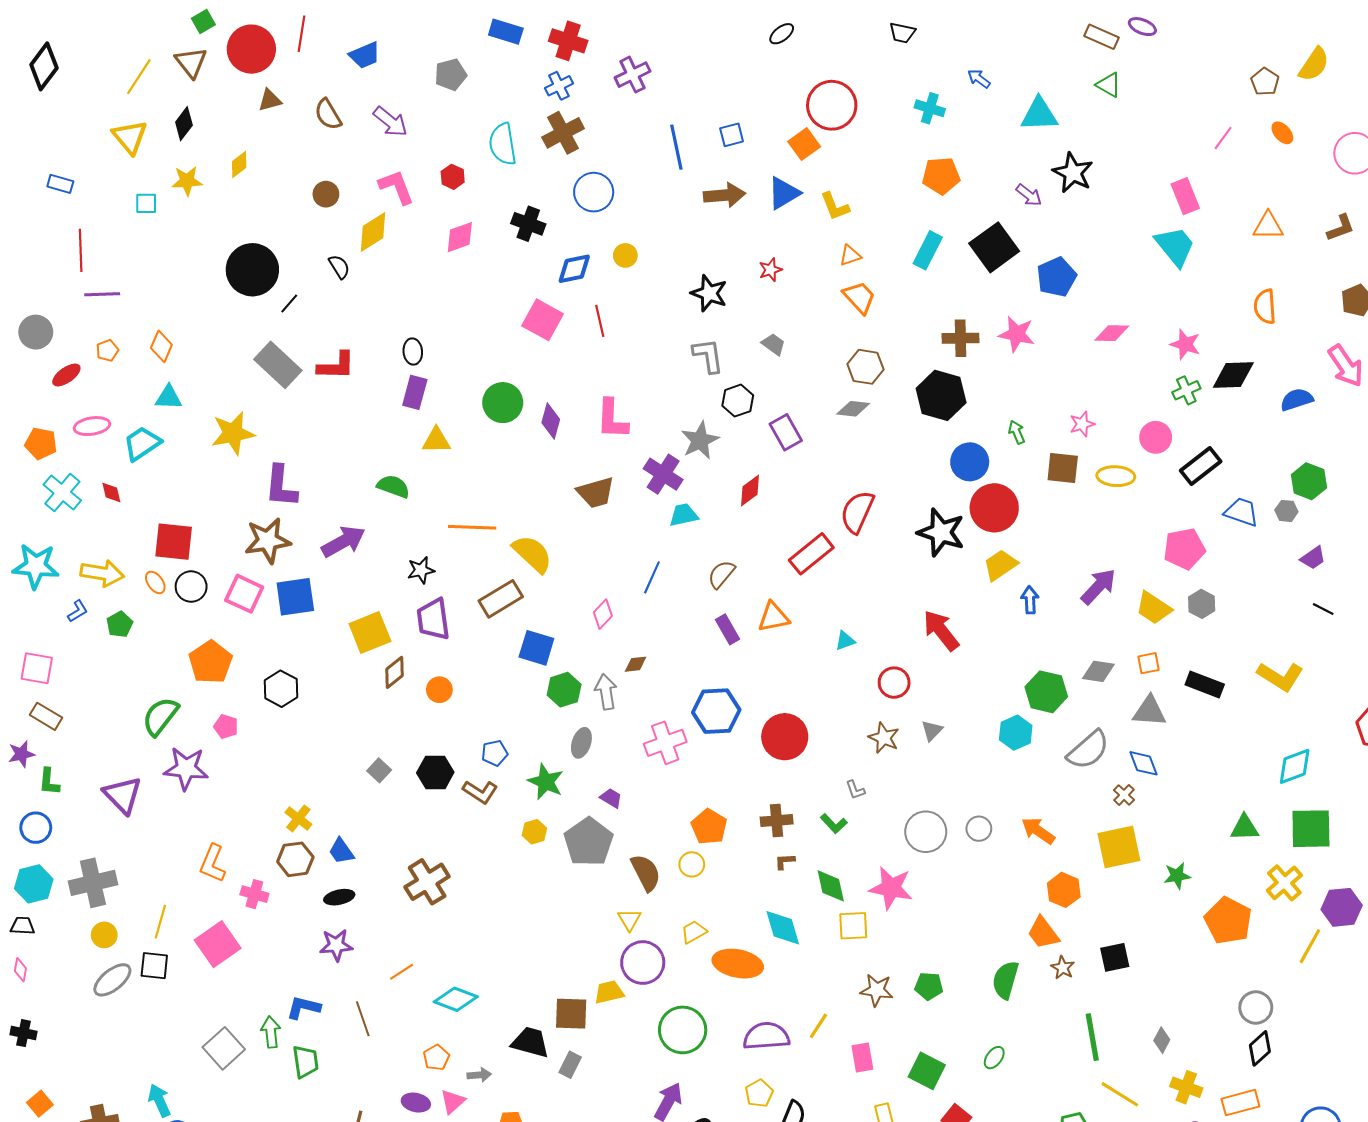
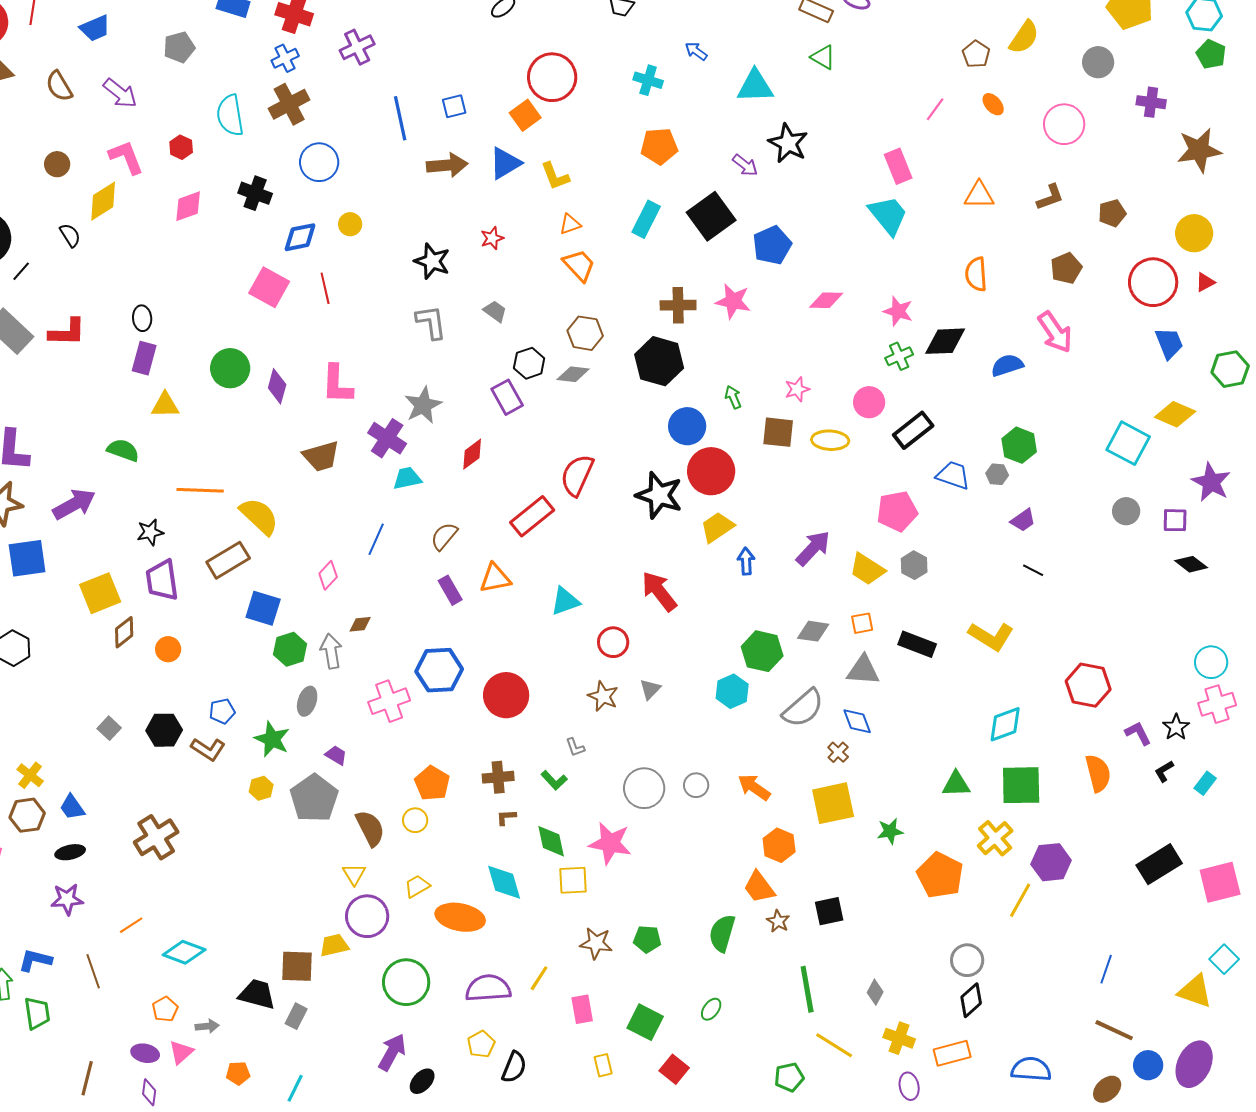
black hexagon: (738, 401) -> (529, 363), moved
cyan triangle: (845, 641) -> (565, 601), size x1.5

